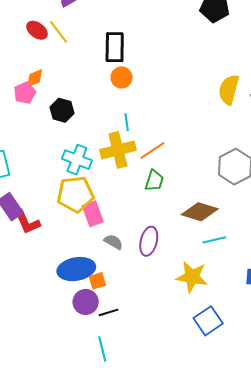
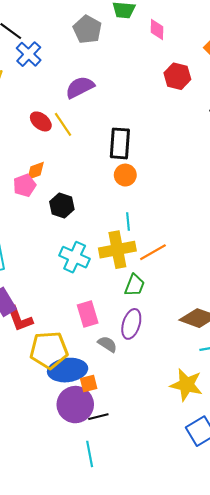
green trapezoid: (154, 181) -> (135, 285), moved
yellow pentagon: (75, 194) -> (49, 350), moved
purple ellipse: (149, 241) -> (131, 324), moved
purple circle: (86, 302) -> (75, 405), size x1.4

